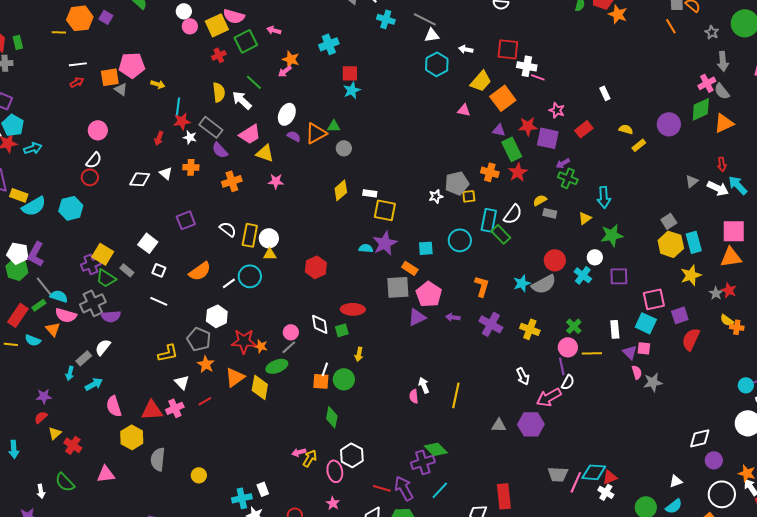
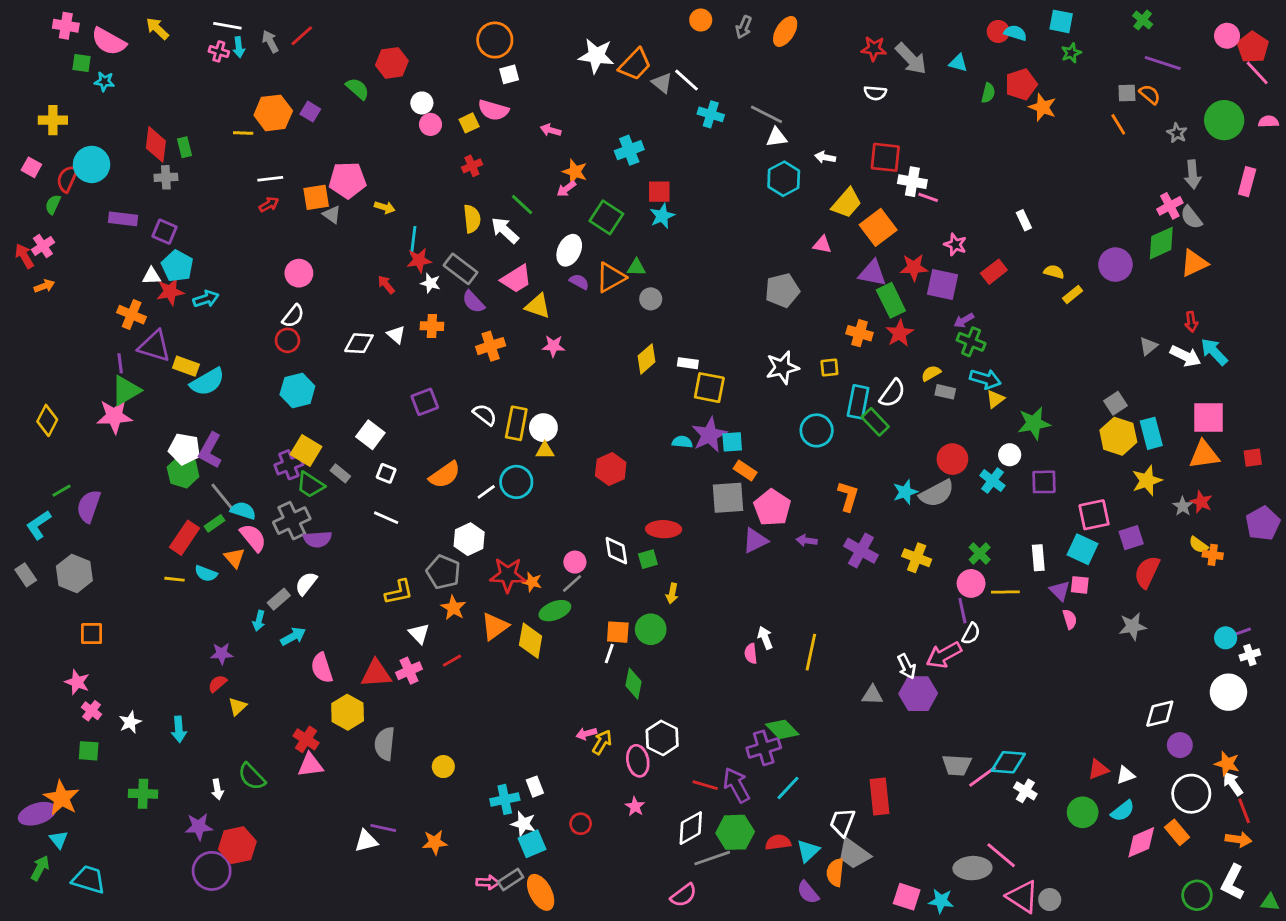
yellow square: (217, 25) -> (469, 123), size x0.6
green square: (246, 41) -> (606, 217), moved, turned -30
purple triangle: (499, 130) -> (872, 273), size x1.5
red arrow: (159, 138) -> (386, 285), turned 120
gray pentagon: (457, 183) -> (782, 290), moved
white star: (436, 196) -> (782, 368), size x1.6
cyan arrow: (604, 197) -> (985, 379), moved, turned -70
cyan hexagon: (71, 208) -> (297, 390), moved
cyan square: (426, 248) -> (732, 442), moved
pink semicircle: (66, 315) -> (253, 538), turned -145
white line: (325, 369) -> (609, 654), moved
white arrow: (523, 376) -> (907, 666), moved
gray star: (653, 382) -> (1133, 626), moved
red cross: (73, 445) -> (306, 739), moved
red triangle: (610, 477) -> (1098, 769), moved
pink line: (576, 482) -> (982, 777), turned 30

